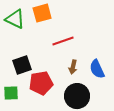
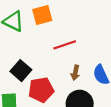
black square: (22, 65) -> (21, 71), turned -30

